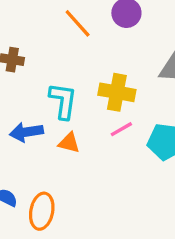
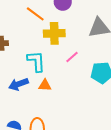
yellow cross: (117, 92) -> (54, 33), moved
pink line: (121, 129) -> (72, 57), moved

